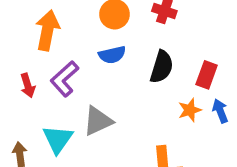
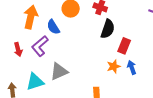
blue semicircle: (112, 55) -> (53, 27), moved, turned 70
black semicircle: (162, 67) -> (108, 29), moved
cyan triangle: (58, 139) -> (35, 82), turned 36

